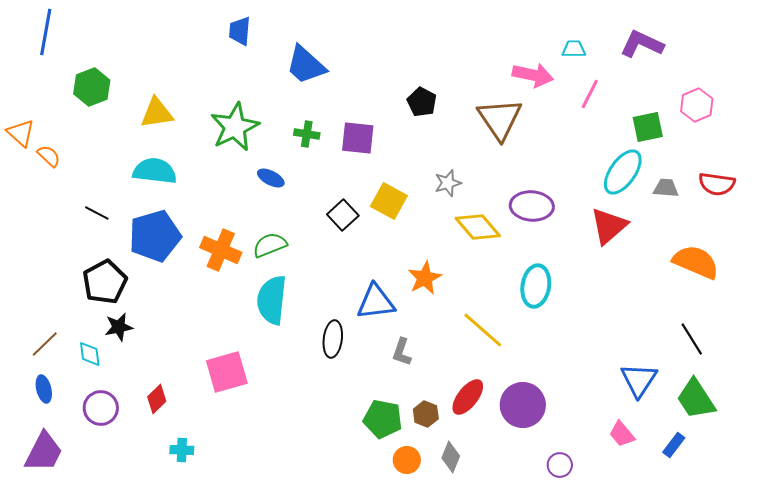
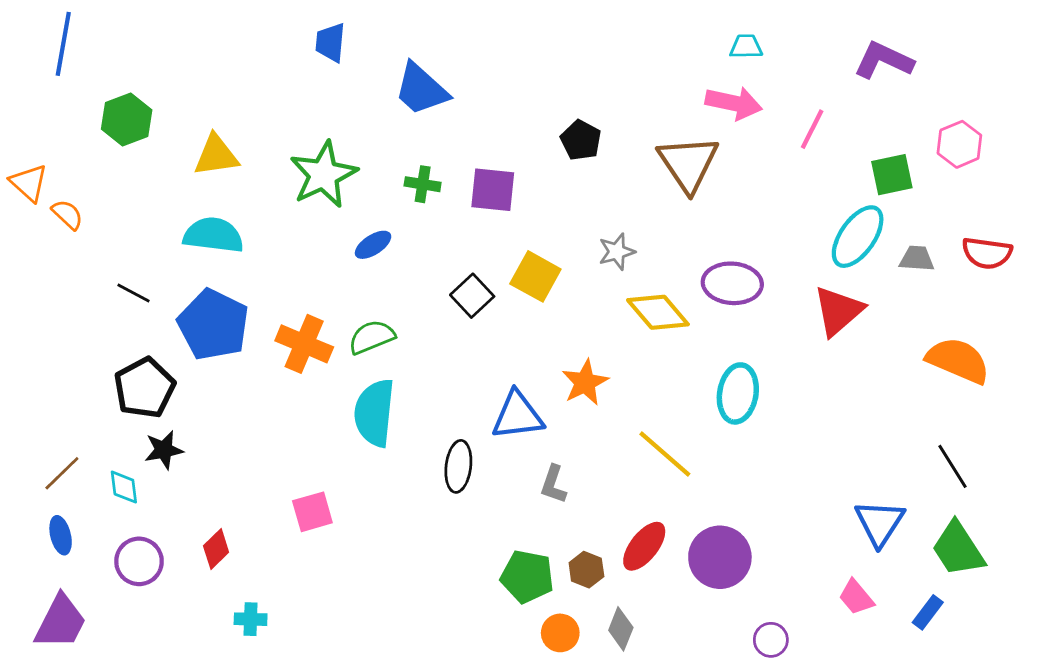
cyan trapezoid: (574, 49) -> (746, 47), moved
blue ellipse: (271, 178) -> (373, 245), turned -60
blue pentagon: (155, 236) -> (213, 325), turned -30
pink square: (227, 372) -> (312, 512), size x0.7

